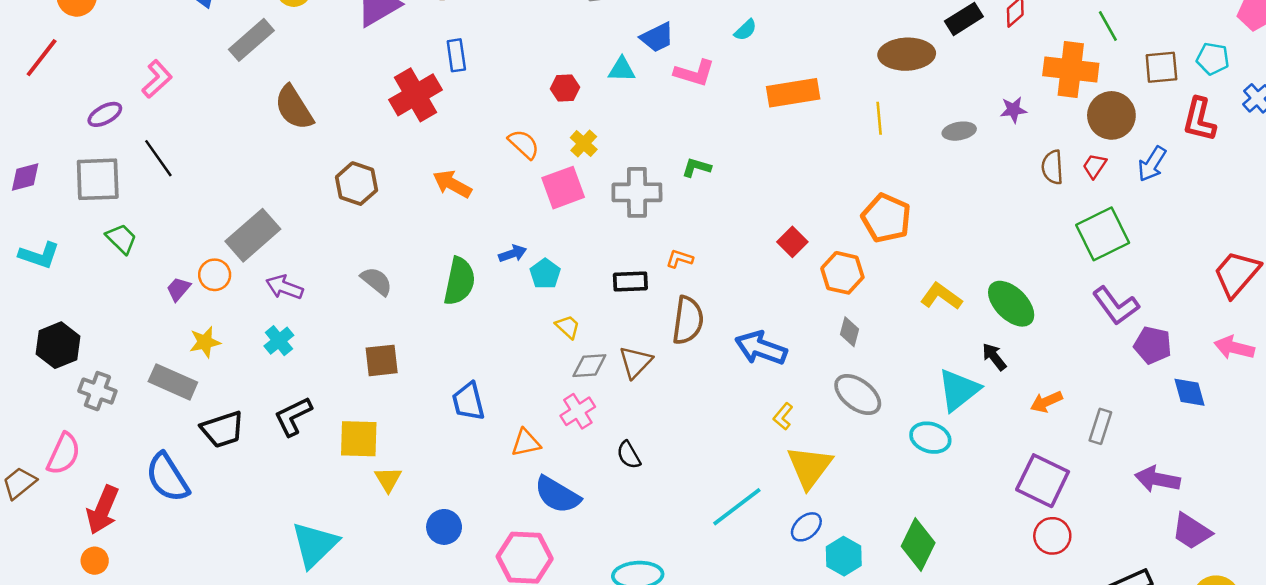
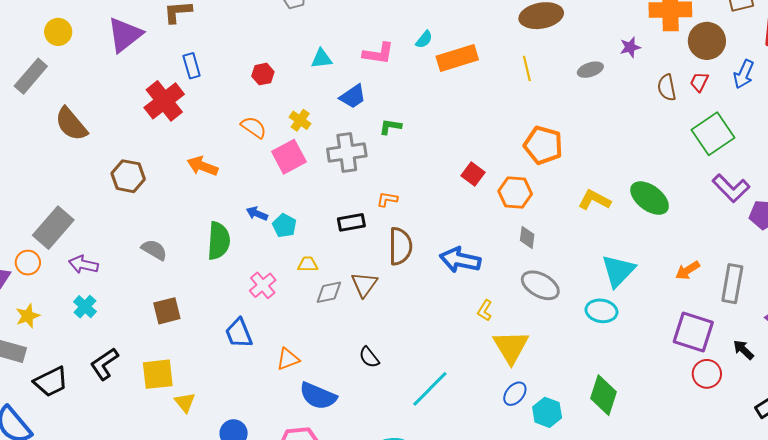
cyan semicircle: (745, 30) -> (424, 39), moved
blue trapezoid: (657, 37) -> (353, 96), moved
red hexagon: (565, 88) -> (263, 74), moved
blue arrow: (513, 254) -> (257, 214), turned -130
yellow trapezoid: (568, 327) -> (308, 264), turned -35
black arrow: (994, 357) -> (743, 350), moved
pink cross: (578, 411) -> (263, 285), moved
gray rectangle: (1100, 426) -> (732, 284), size x1.4
cyan line: (737, 507) -> (430, 389), moved

